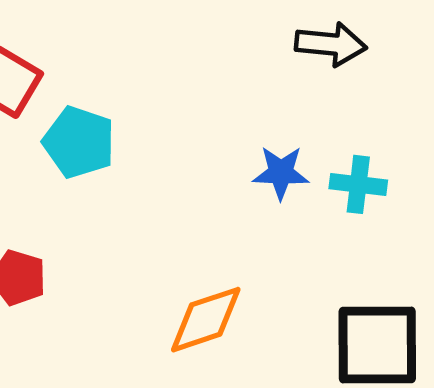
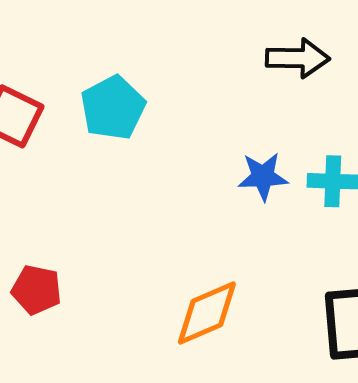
cyan pentagon: (79, 142) -> (113, 108), moved, turned 30

